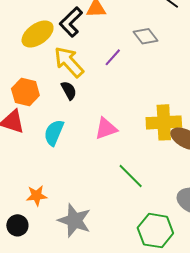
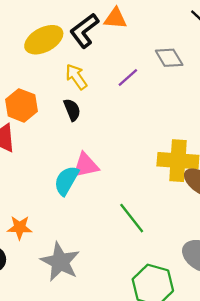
yellow arrow: (69, 62) -> (76, 77), size x0.7
pink triangle: (106, 129) -> (86, 165), moved
cyan semicircle: (54, 133) -> (66, 180), moved

